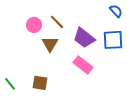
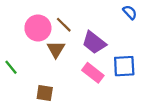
pink circle: (34, 25) -> (38, 28), size x1.5
blue square: (113, 40) -> (124, 66), moved
green line: (10, 84) -> (11, 67), moved

